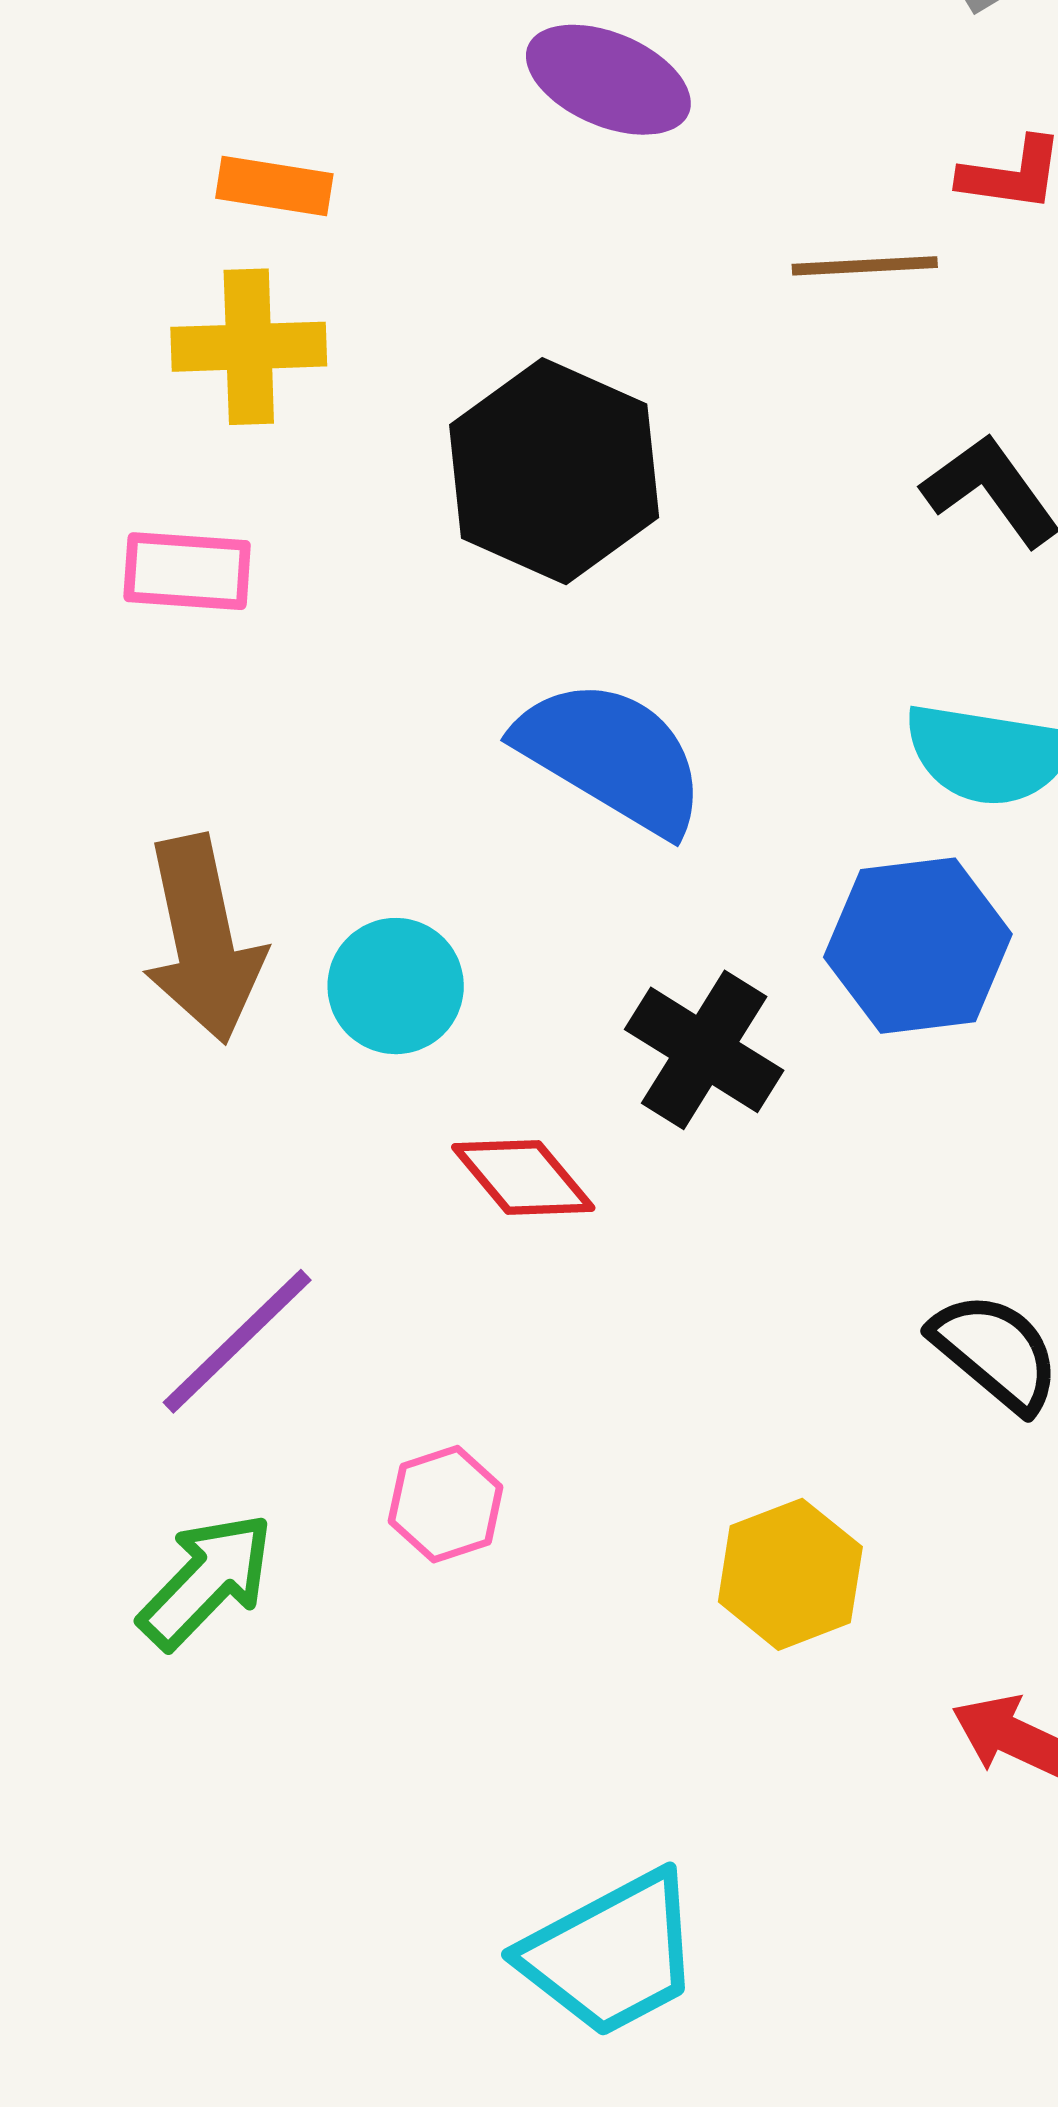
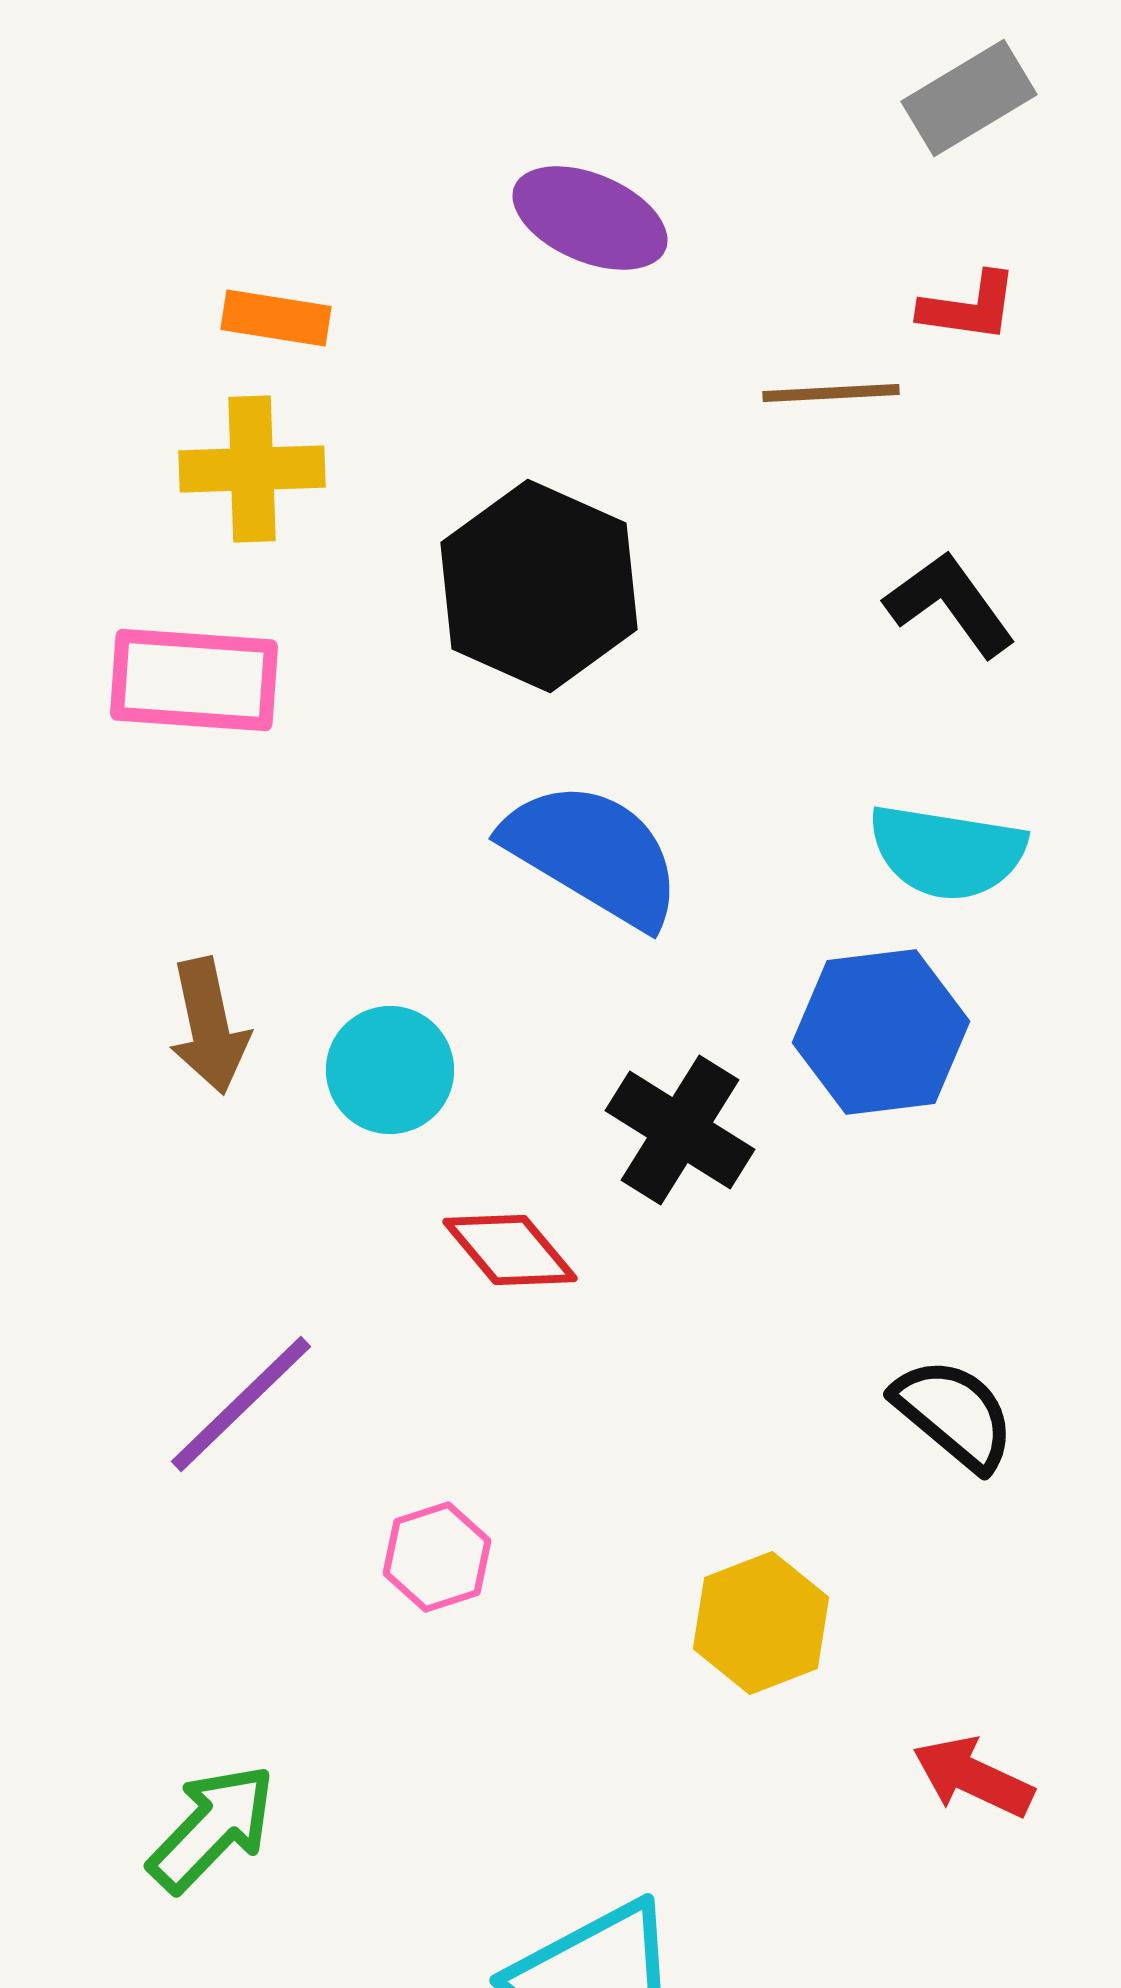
pink rectangle: (187, 571) -> (194, 680), size x1.4
brown arrow: (203, 939) -> (209, 1026), size x0.7
green arrow: (206, 1581) -> (212, 1828), moved

